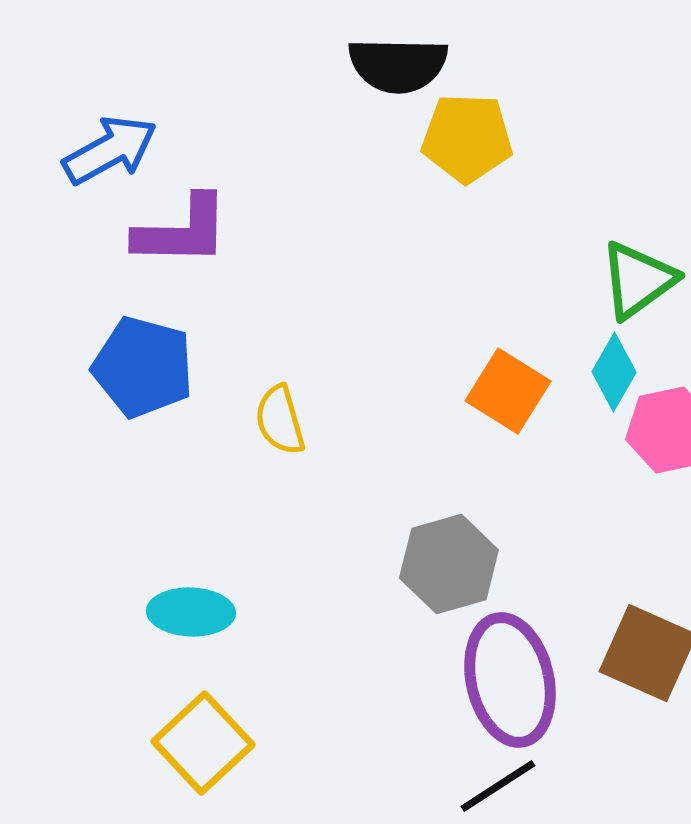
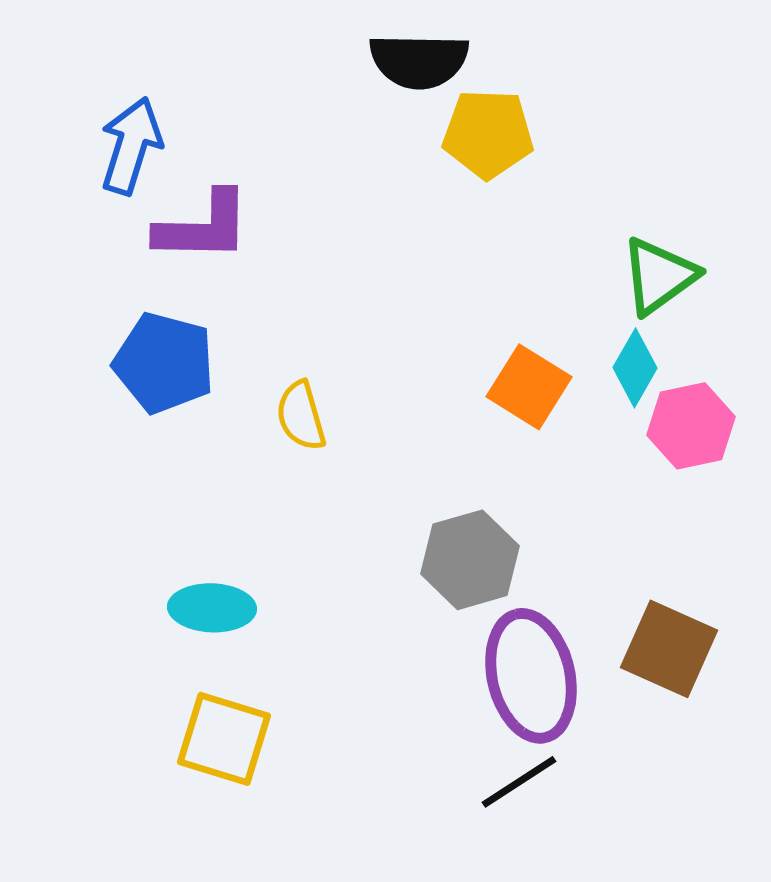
blue arrow: (110, 150) -> (131, 146), turned -44
yellow square: (203, 743) -> (224, 739), turned -30

